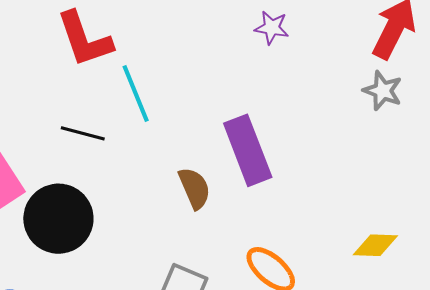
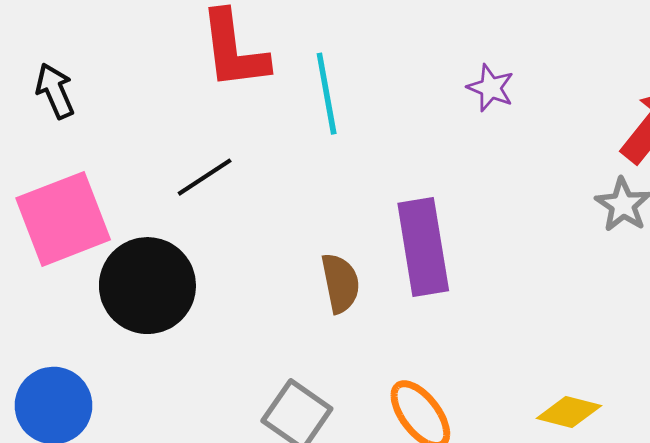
cyan line: (136, 94) -> (327, 94), moved
black line: (83, 133) -> (205, 177), turned -60

